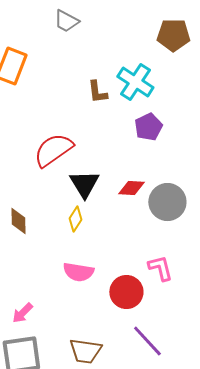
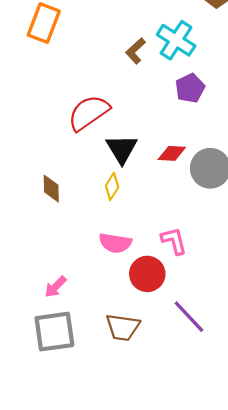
brown L-shape: (97, 92) -> (136, 51), turned 55
pink L-shape: (160, 268) -> (174, 241), moved
red circle: (126, 292) -> (147, 274), moved

